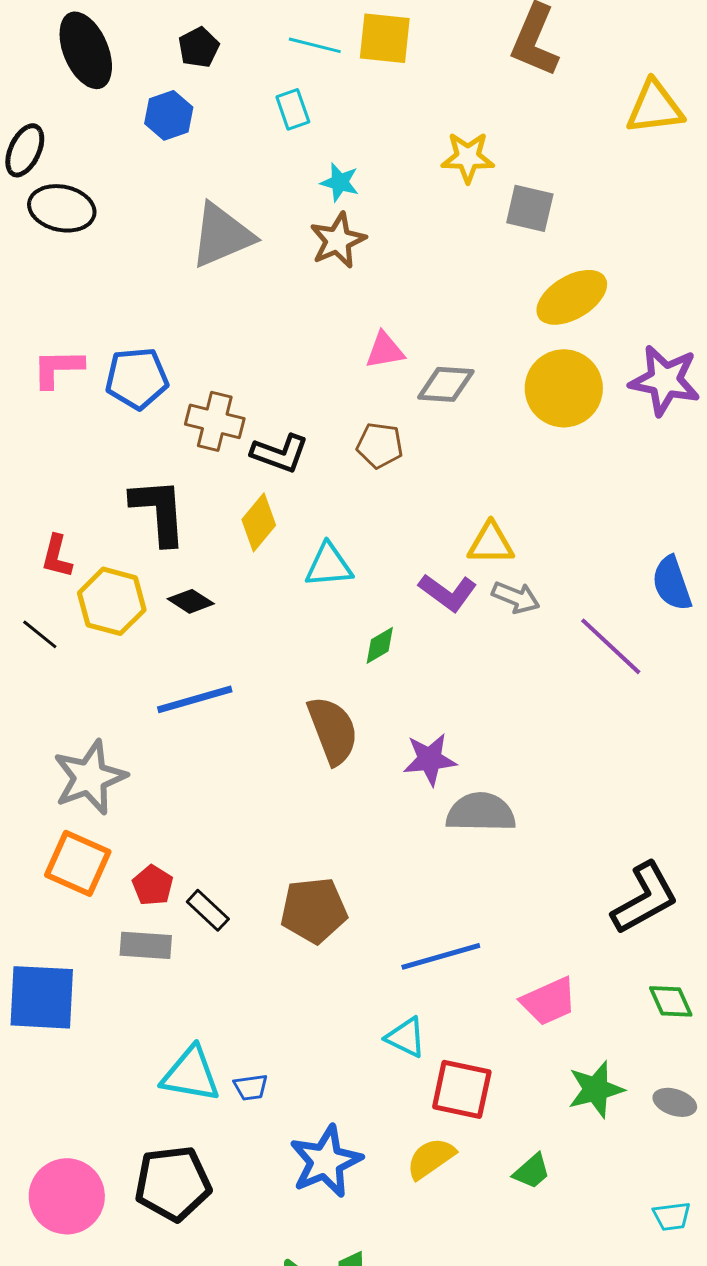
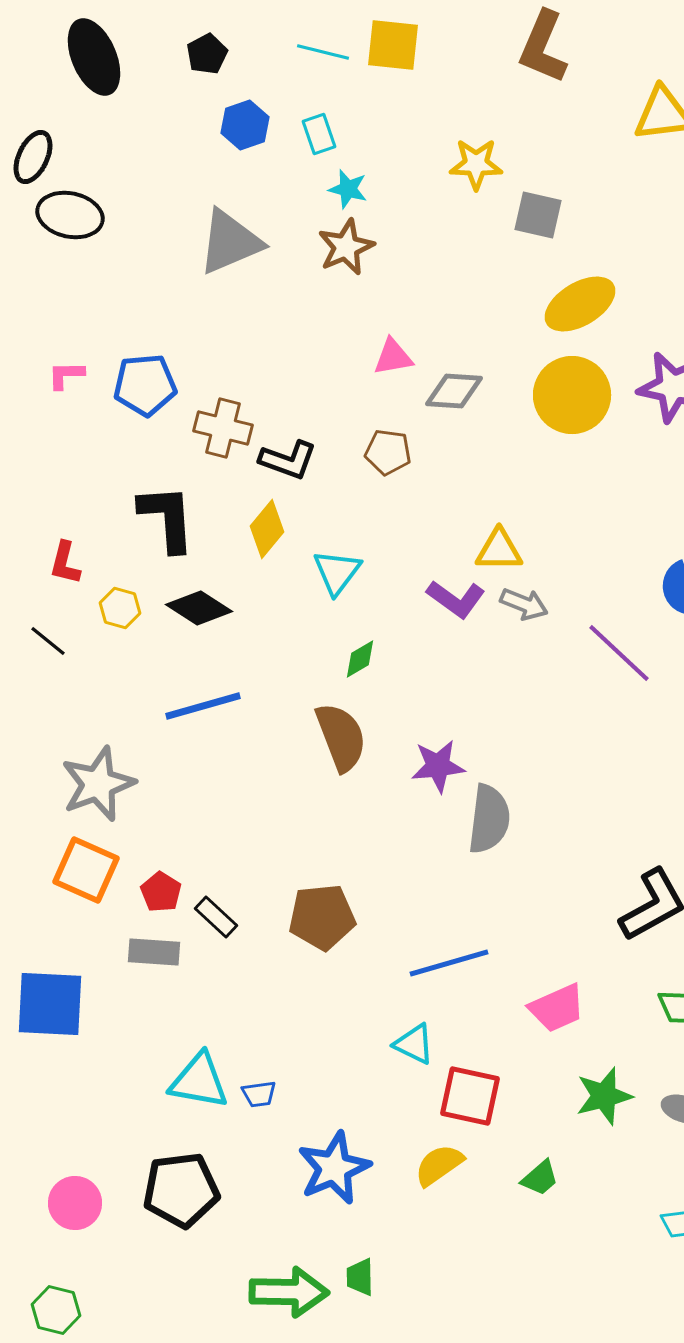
cyan rectangle: (293, 109) -> (319, 134), moved
blue hexagon: (169, 115) -> (245, 125), moved
pink L-shape: (58, 368) -> (66, 375), size x0.7
cyan triangle: (329, 565) -> (337, 572), turned -48
yellow hexagon: (112, 601) -> (120, 608), size x0.6
black diamond: (191, 601) -> (199, 608), size x1.4
green diamond: (380, 645) -> (360, 659), moved
gray semicircle: (481, 812) -> (489, 819), turned 96
pink circle: (67, 1196) -> (75, 1203), size x0.7

